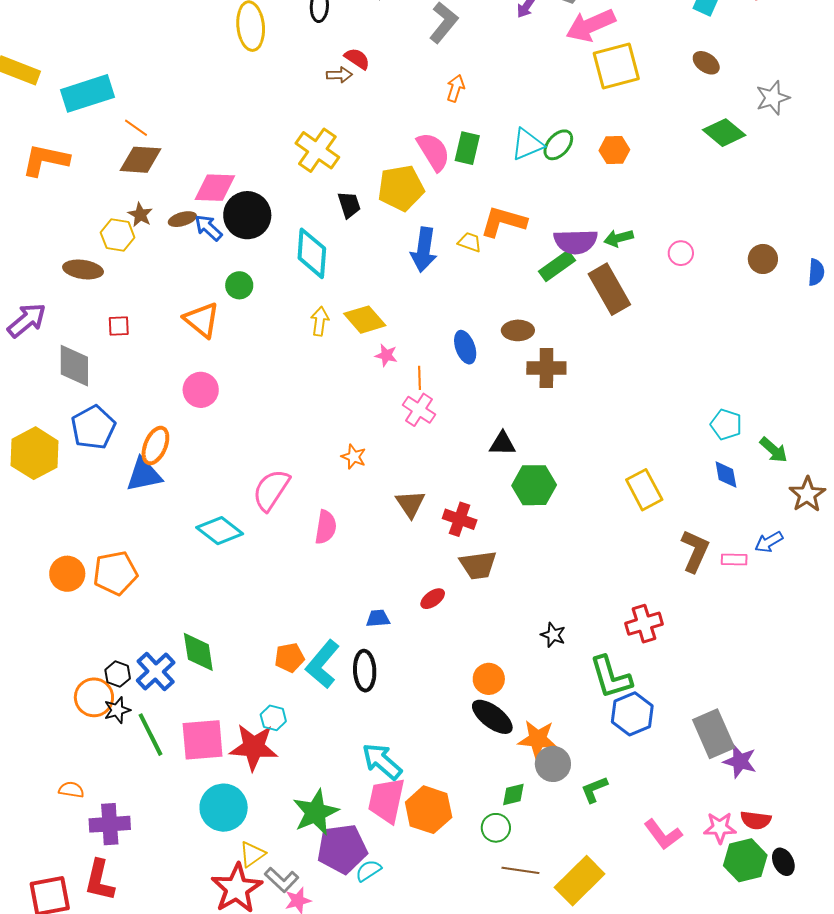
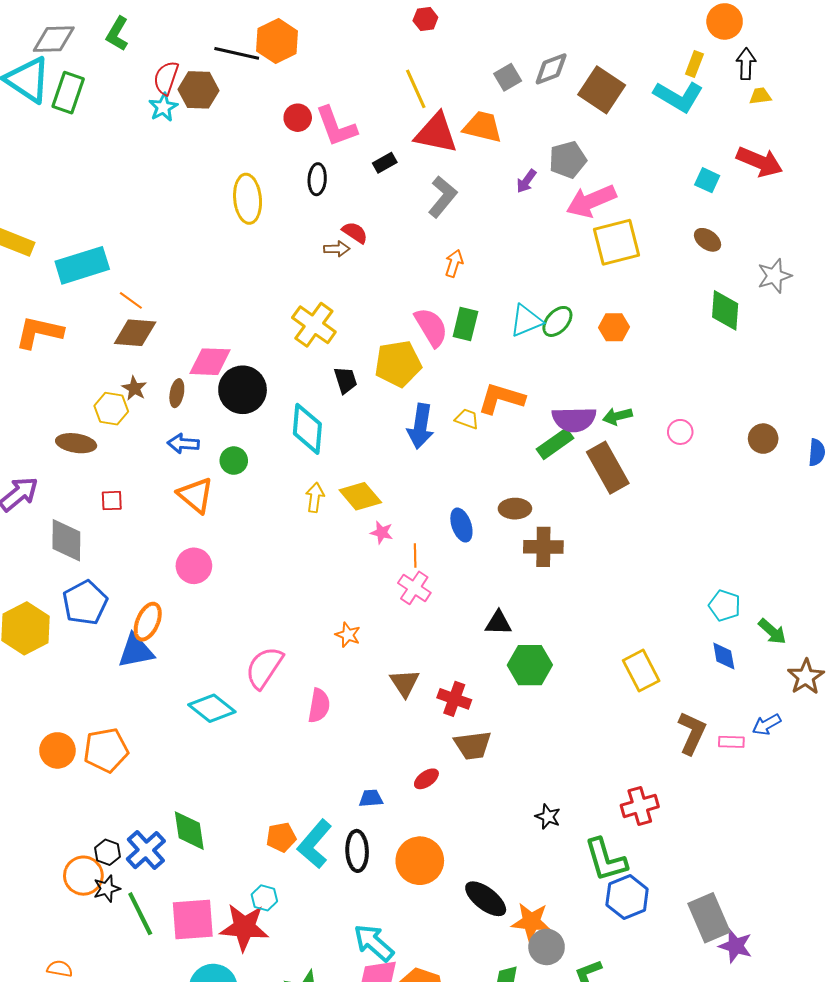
green diamond: (724, 133) -> (725, 310), turned 54
brown ellipse: (182, 219) -> (177, 393), turned -64
blue arrow: (208, 228) -> (183, 444), moved, turned -40
orange circle: (489, 679) -> (420, 861), moved, size x1.5

